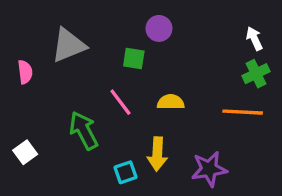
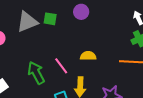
green square: (134, 59) -> (50, 19), moved
pink line: (120, 102) -> (61, 66), moved

